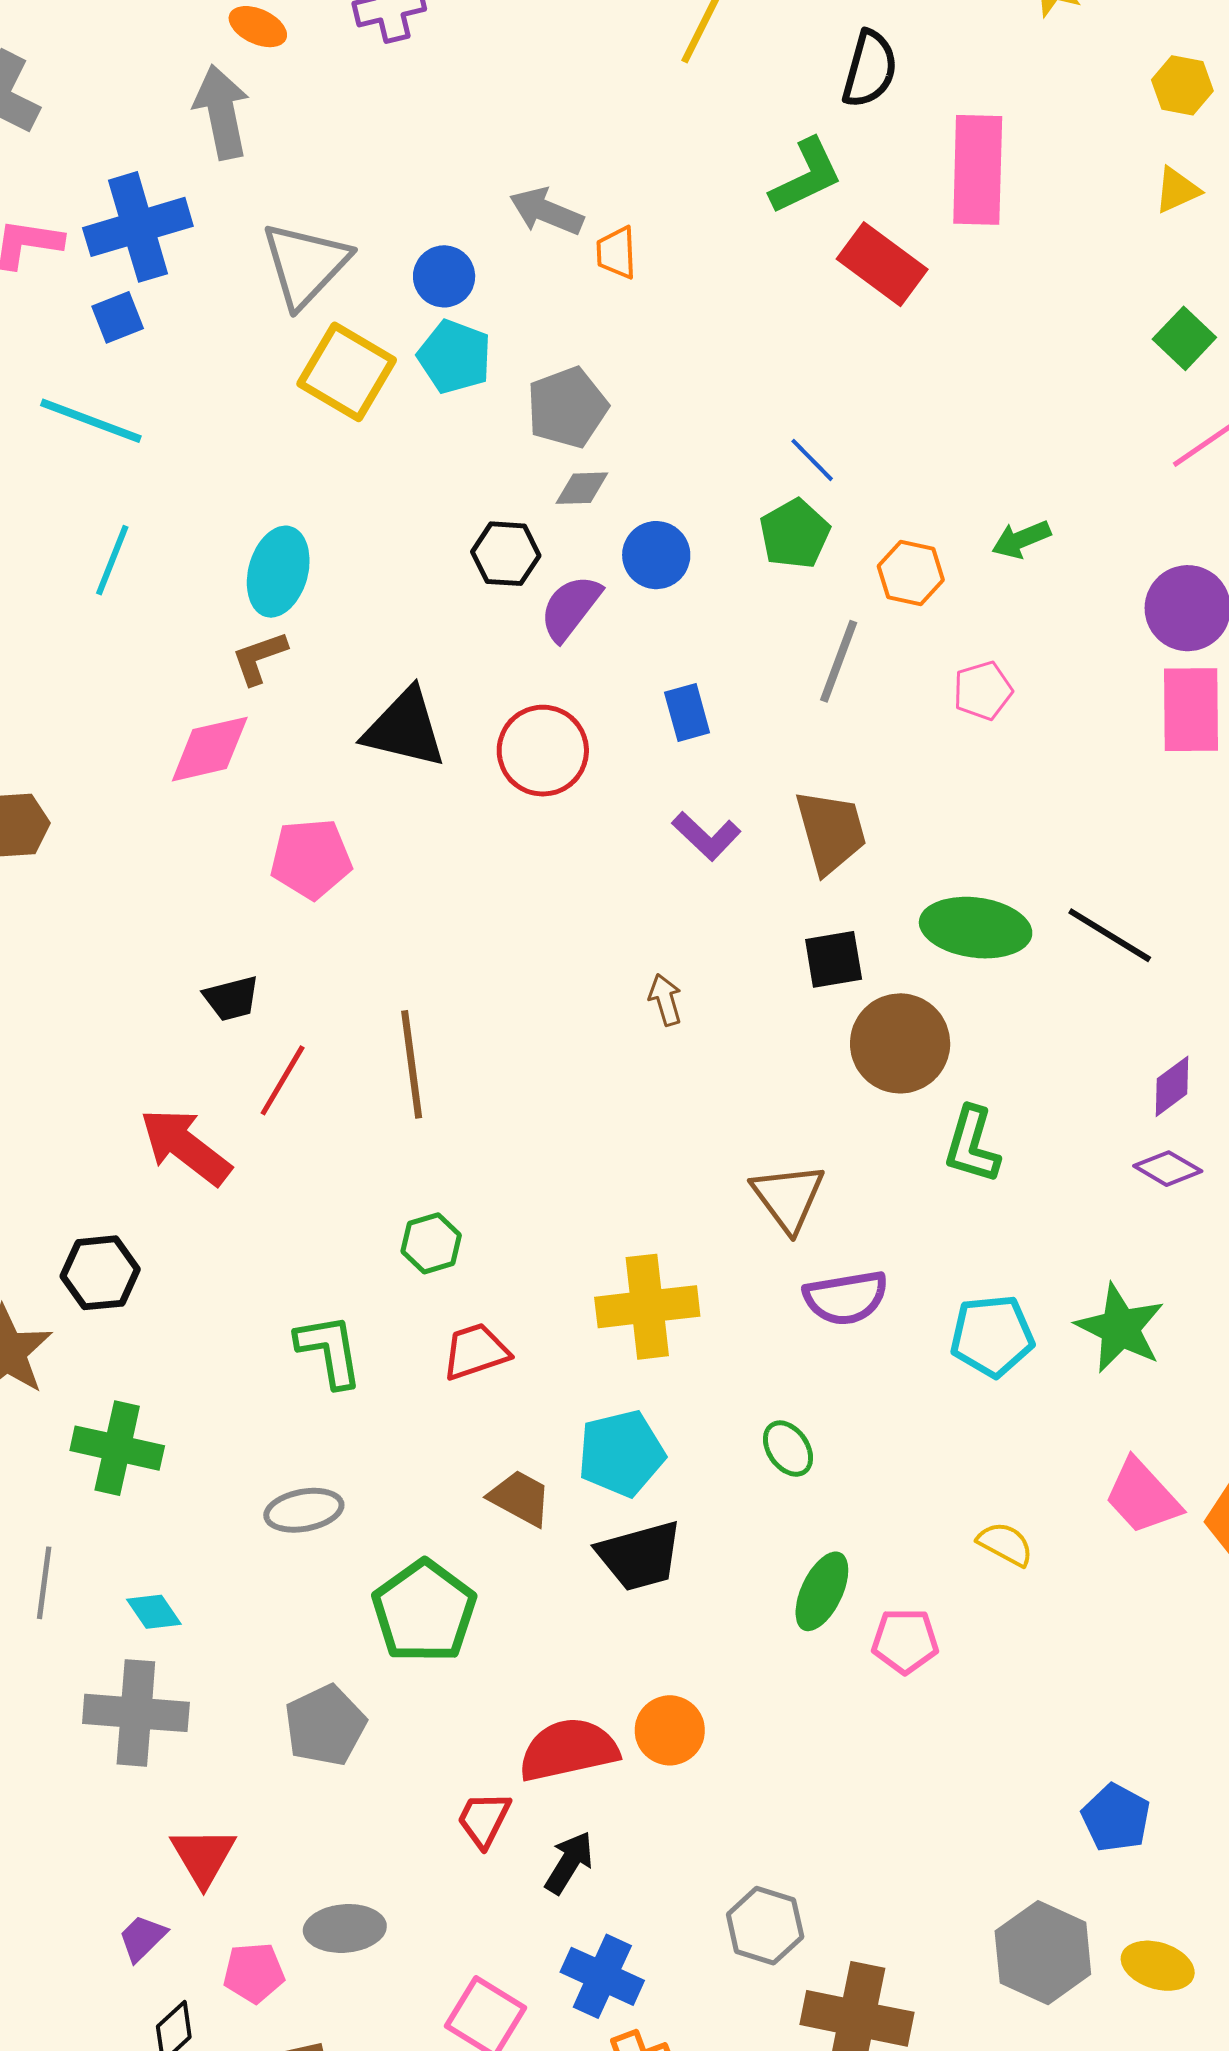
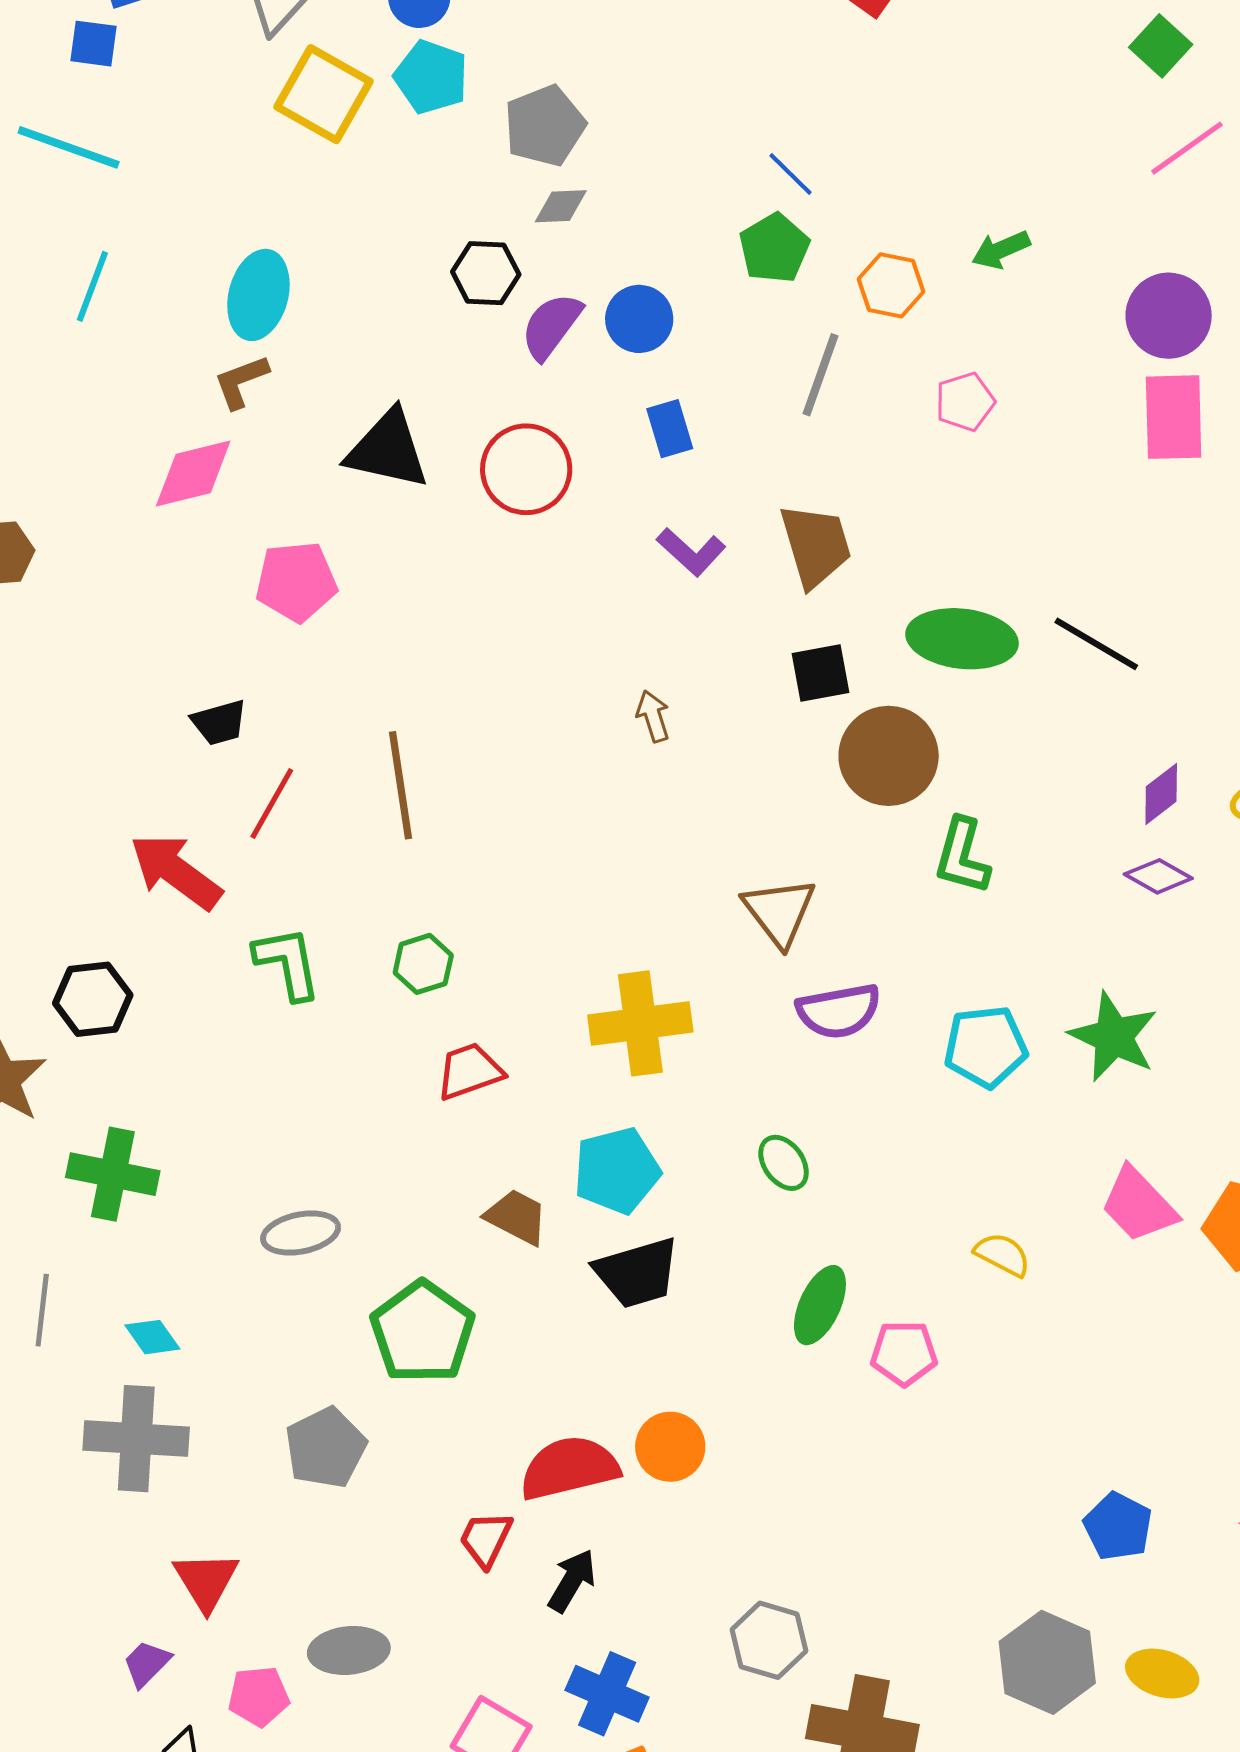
blue square: (118, 317) -> (94, 44), turned 30
blue circle: (656, 555) -> (639, 319), moved
green L-shape: (329, 1351) -> (288, 963), moved

